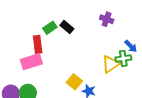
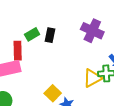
purple cross: (107, 19) -> (92, 31), size x1.5
black rectangle: (67, 27) -> (50, 35), turned 56

